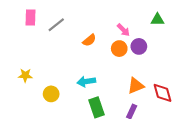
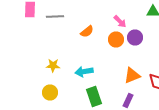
gray line: (56, 25) -> (55, 16), turned 36
yellow star: (25, 75) -> (53, 66), moved
yellow circle: (51, 94) -> (50, 92), moved

